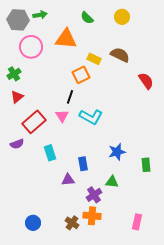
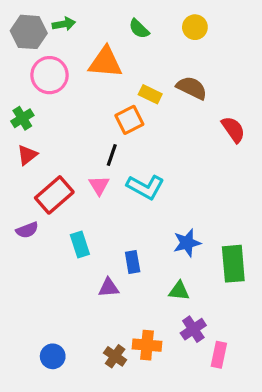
green rectangle: (146, 165) -> (233, 264), size x1.6
purple cross: (94, 195) -> (193, 329), moved

